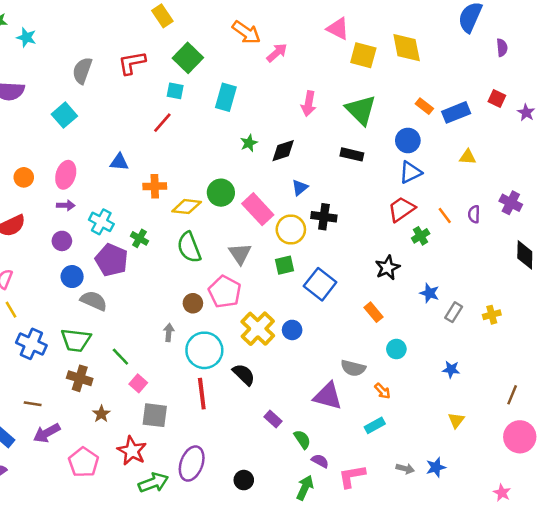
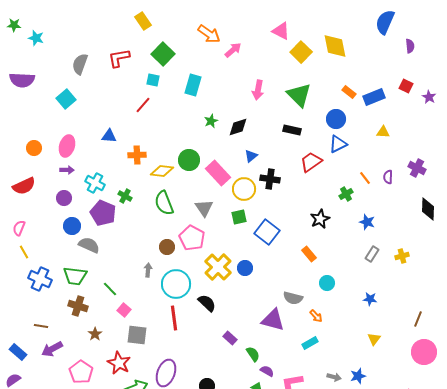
yellow square: (363, 55) -> (301, 52), turned 30
red trapezoid: (401, 209) -> (311, 162), moved
blue star: (429, 293) -> (367, 222), moved

